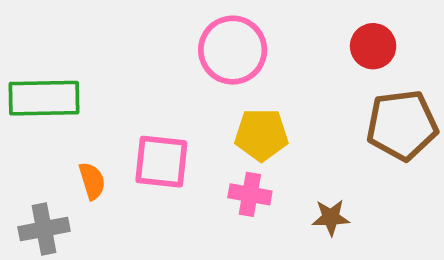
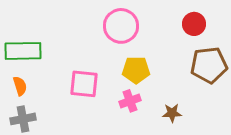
orange semicircle: (92, 181) -> (20, 86), moved
pink cross: (250, 194) -> (130, 101), turned -30

